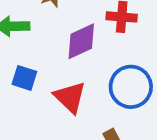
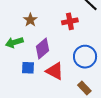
purple diamond: (81, 41) -> (42, 48), moved

